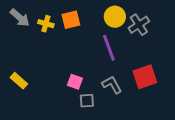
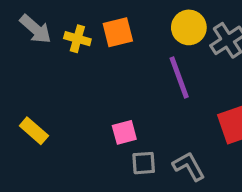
pink square: (75, 82) -> (124, 132), turned -35
gray L-shape: (112, 85) -> (189, 166), moved

